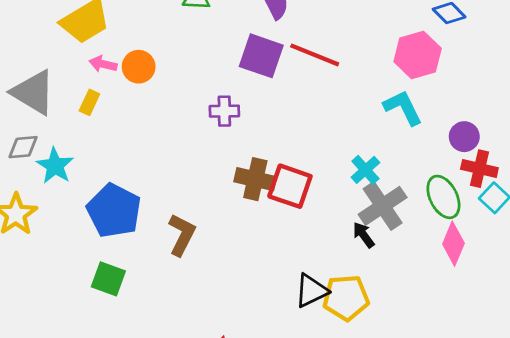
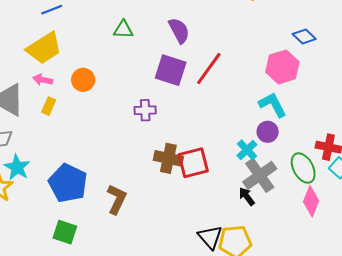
red line: (315, 55) -> (209, 69), turned -75
pink arrow: (103, 64) -> (43, 80), moved
purple circle: (464, 137) -> (268, 132), moved
cyan star: (55, 166) -> (17, 167), moved
red square: (290, 186) -> (193, 163), turned -32
black triangle: (311, 291) -> (210, 237), turned -44

